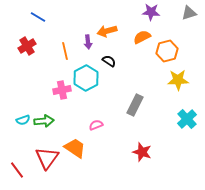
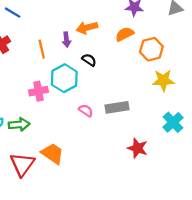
gray rectangle: (135, 105) -> (117, 107), turned 55
pink semicircle: (96, 125) -> (86, 111), moved, turned 56
red star: (142, 152) -> (137, 148), moved

